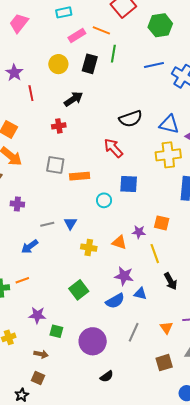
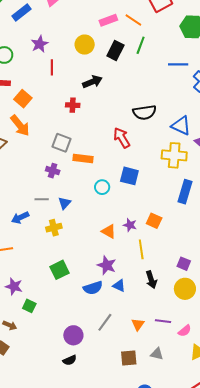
purple cross: (17, 204) -> (53, 171), moved
yellow cross: (89, 248) -> (54, 228), moved, turned -35
purple circle: (93, 341) -> (73, 335), moved, size x0.7

